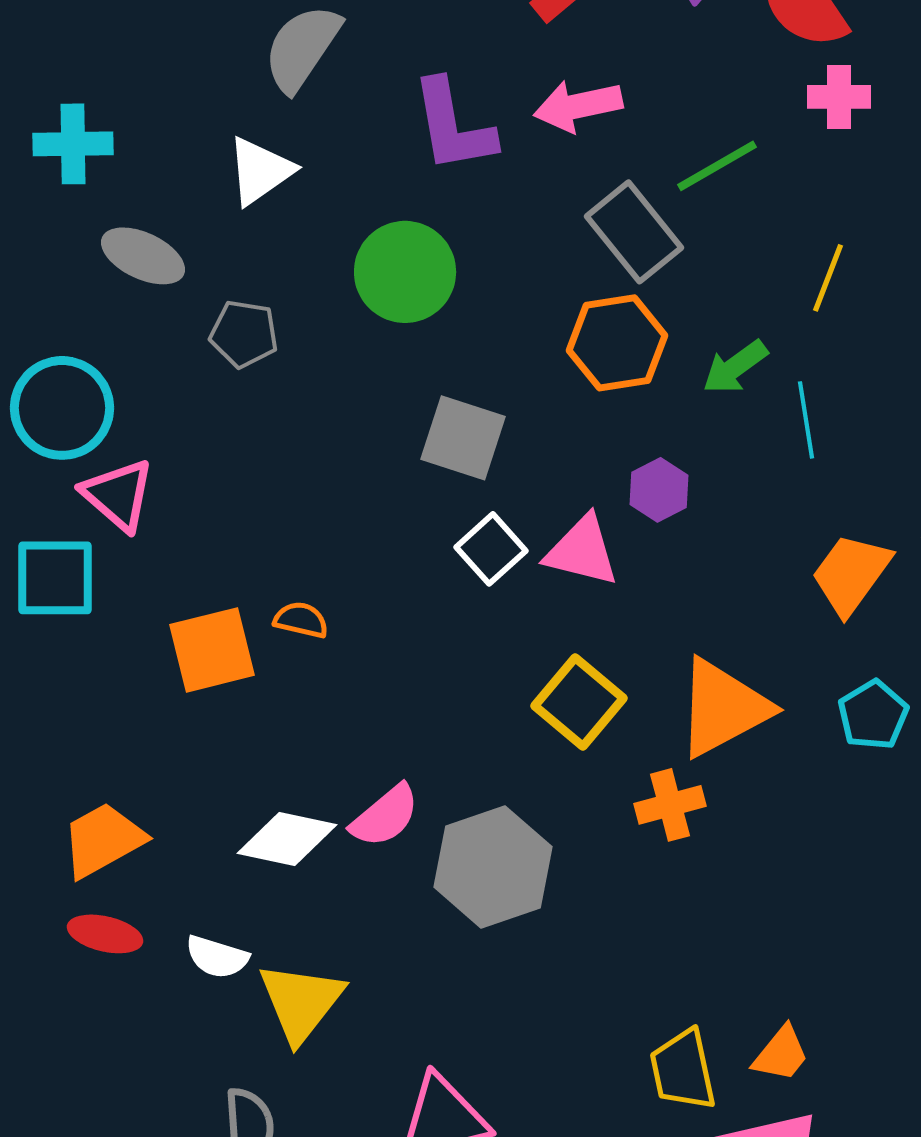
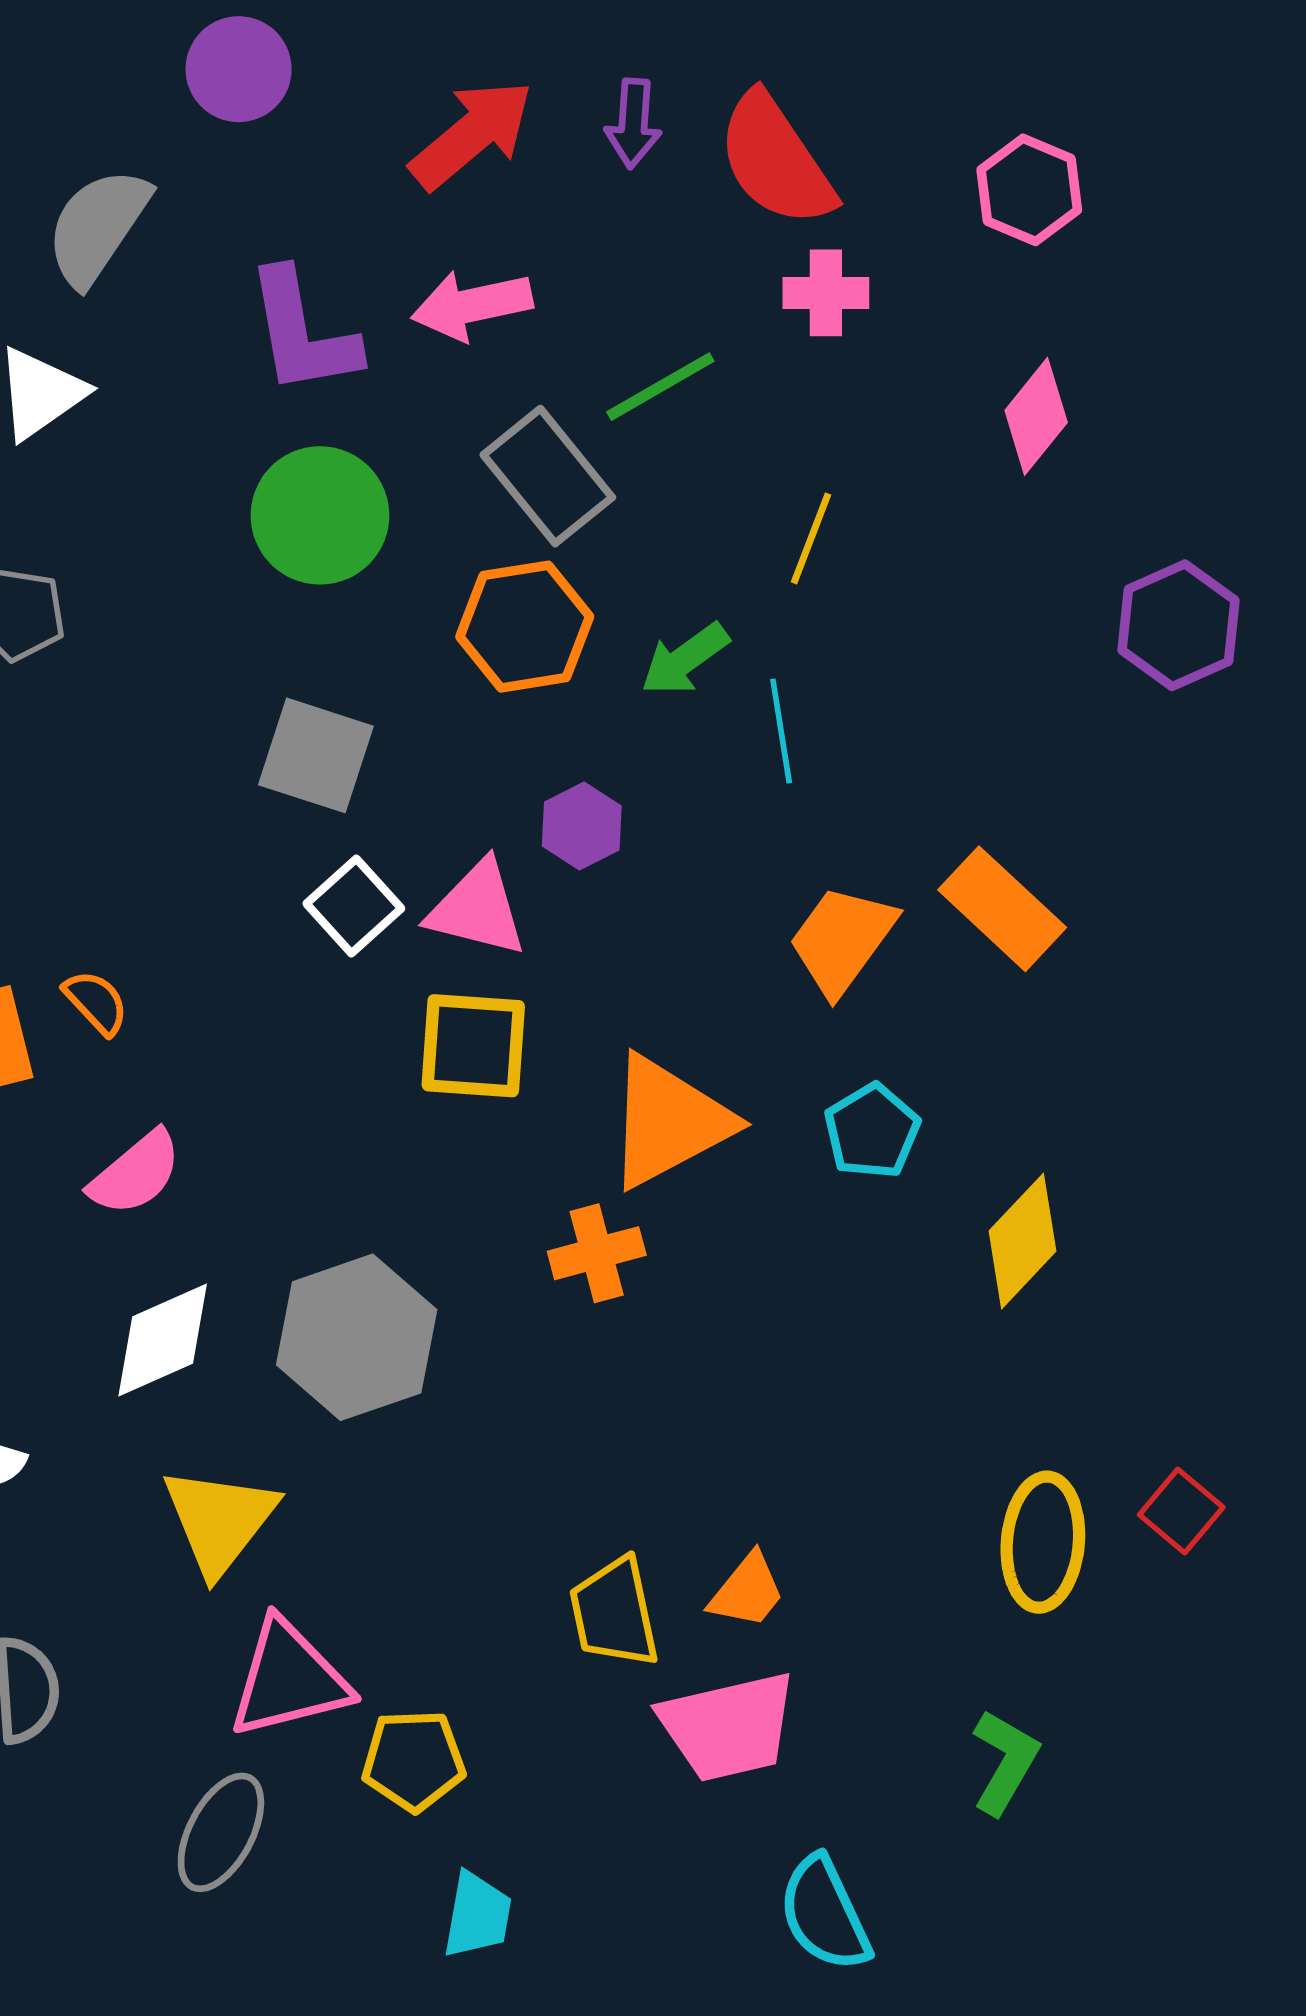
green circle: (405, 272) -> (320, 515), moved
orange semicircle: (301, 620) -> (96, 1002), turned 34
yellow square: (579, 702) -> (473, 1046), moved, turned -36
pink semicircle: (385, 816) -> (135, 1173), moved
white diamond: (287, 839) -> (163, 1340), moved, turned -36
yellow triangle: (301, 1002) -> (220, 1520), moved

